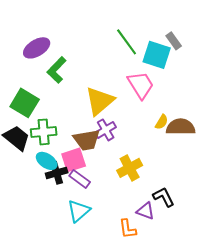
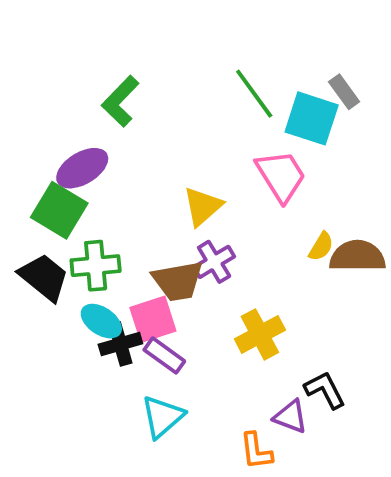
purple ellipse: (37, 48) -> (82, 168), moved
green L-shape: (57, 70) -> (120, 101), moved
yellow triangle: (100, 101) -> (203, 206), size x0.7

